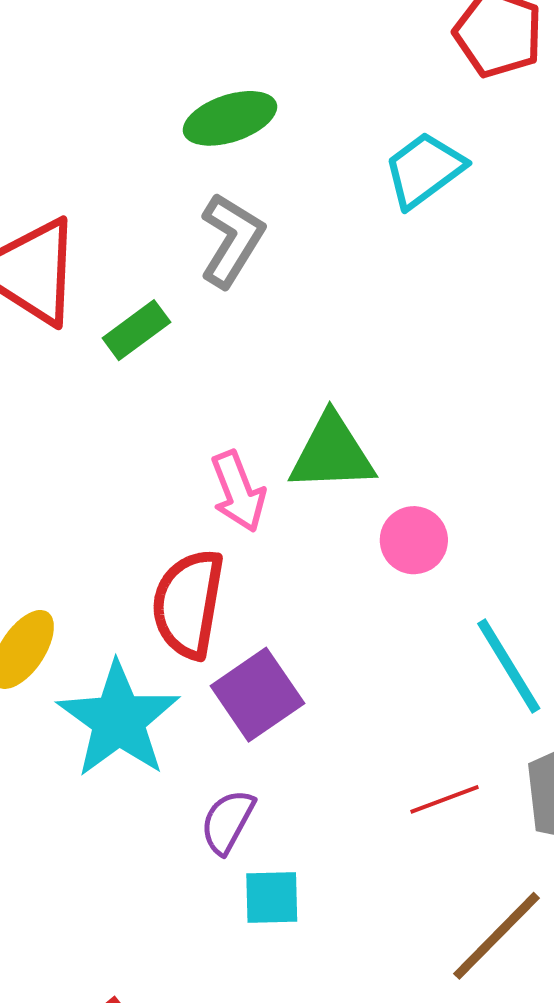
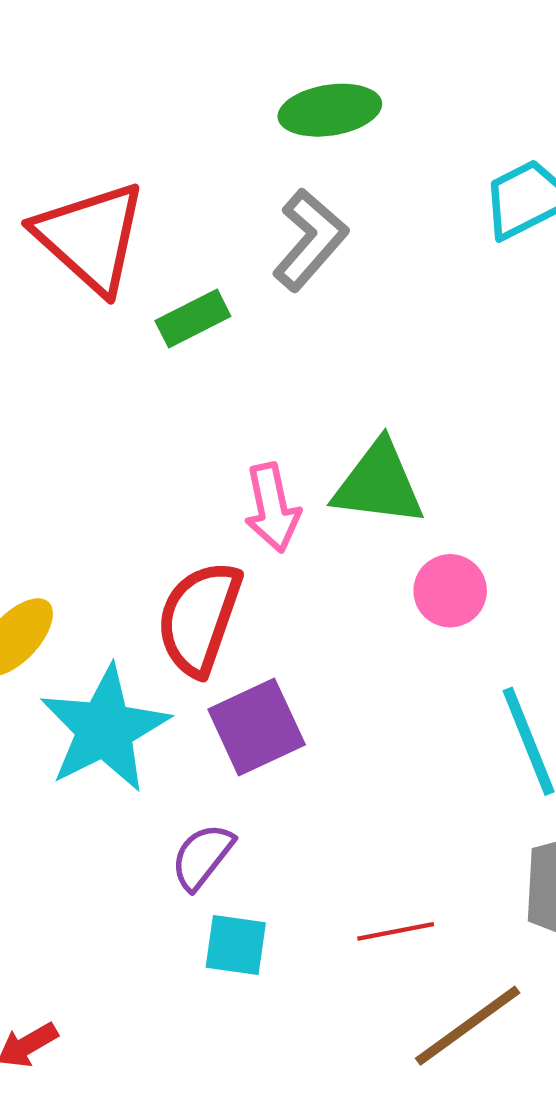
red line: (444, 799) -> (396, 931), moved

